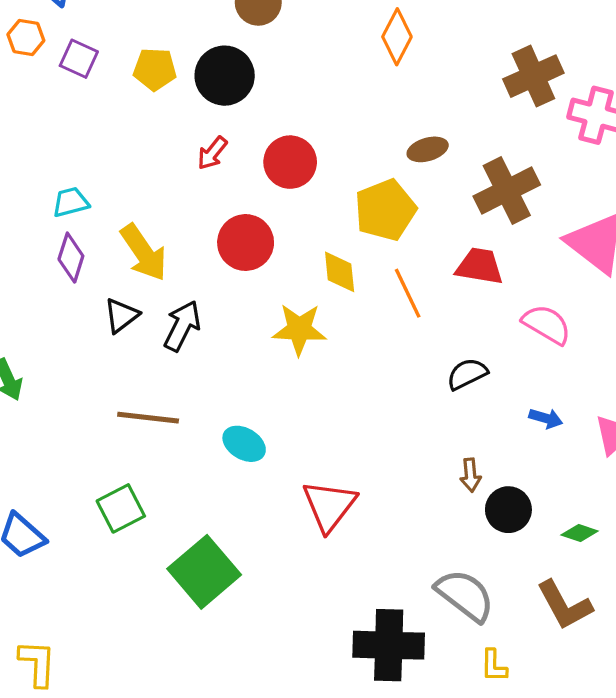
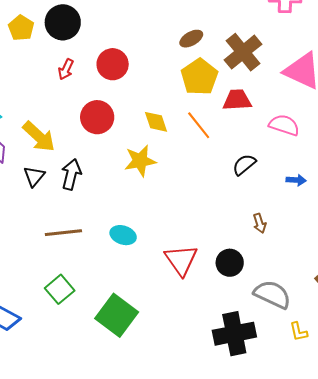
yellow pentagon: (155, 69) -> (21, 28), turned -30
yellow pentagon: (385, 210) -> (199, 77), moved
black circle: (508, 510) -> (230, 263), moved

